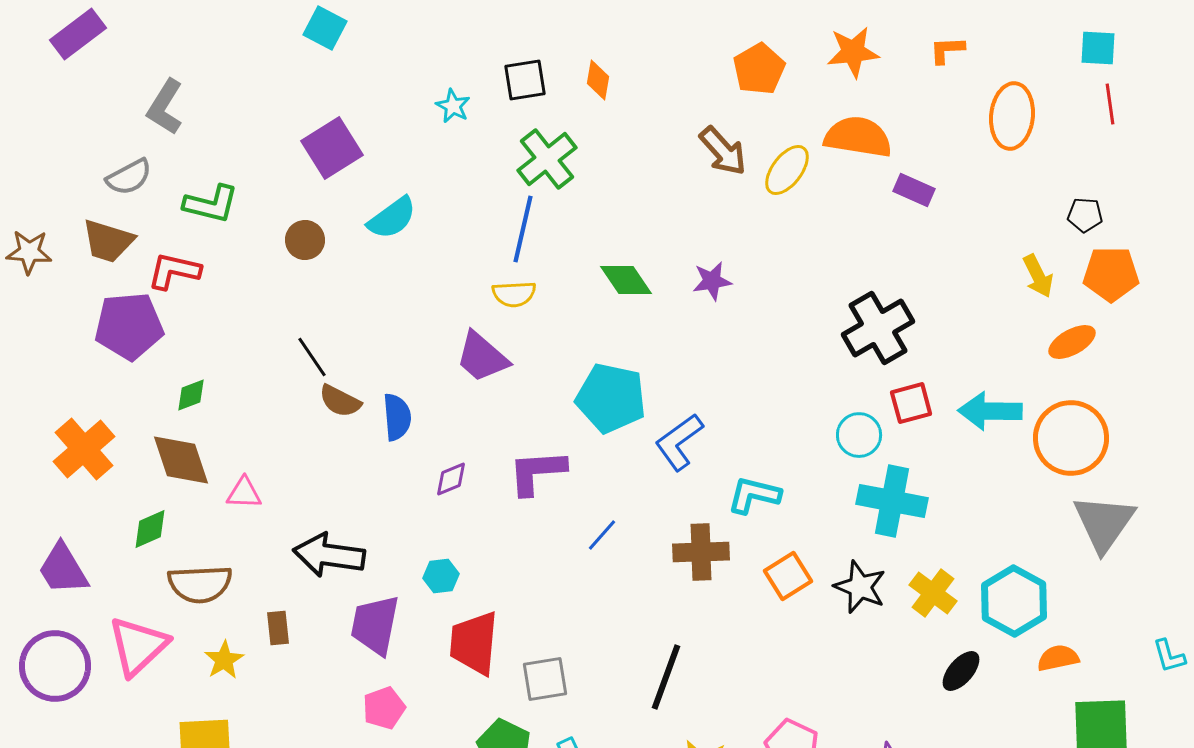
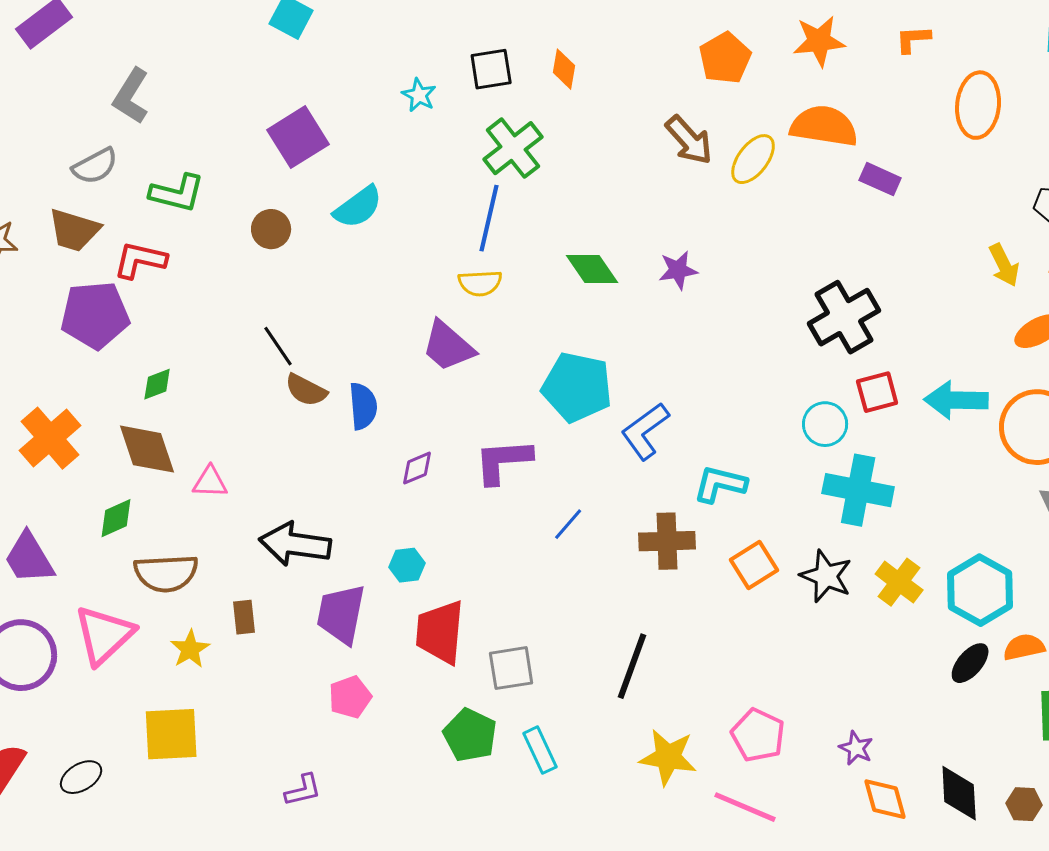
black ellipse: (961, 671) -> (970, 663), moved

